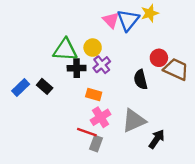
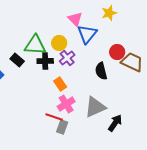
blue triangle: (128, 20) -> (87, 34), moved
black rectangle: (45, 86) -> (17, 60), moved
orange rectangle: (94, 94) -> (60, 84), turned 40

